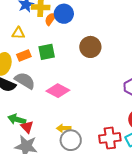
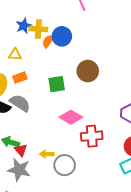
green square: (47, 52) -> (57, 84), moved
pink diamond: (58, 91) -> (71, 117), moved
yellow arrow: (64, 128) -> (47, 154), moved
red cross: (110, 138) -> (92, 136), moved

